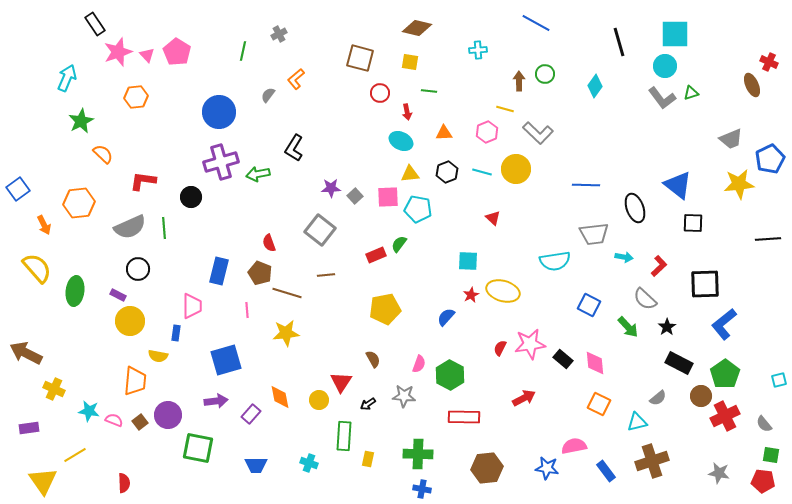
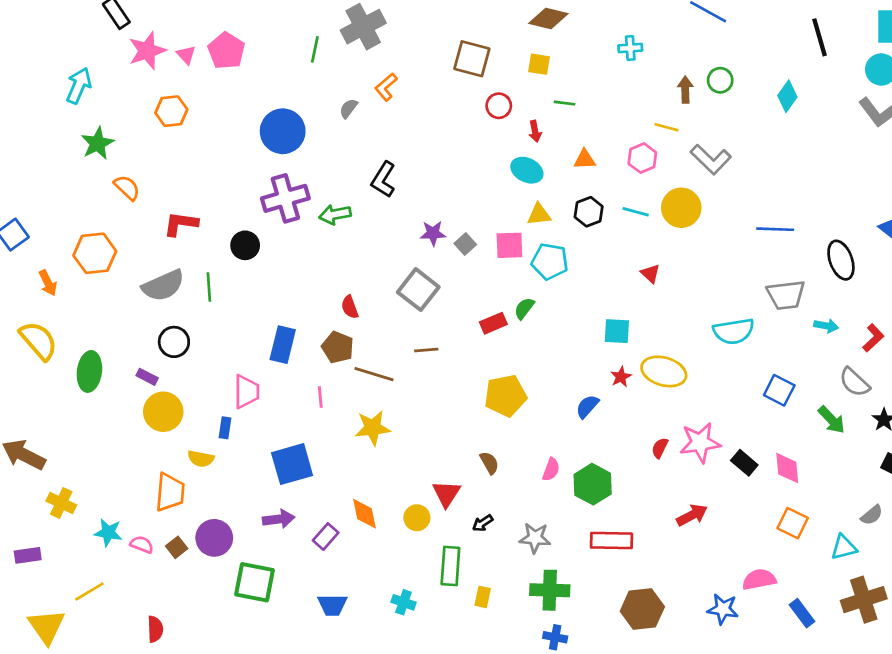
gray cross: (279, 34) -> (363, 27), size x2.0
gray star: (404, 396) -> (535, 538), moved

